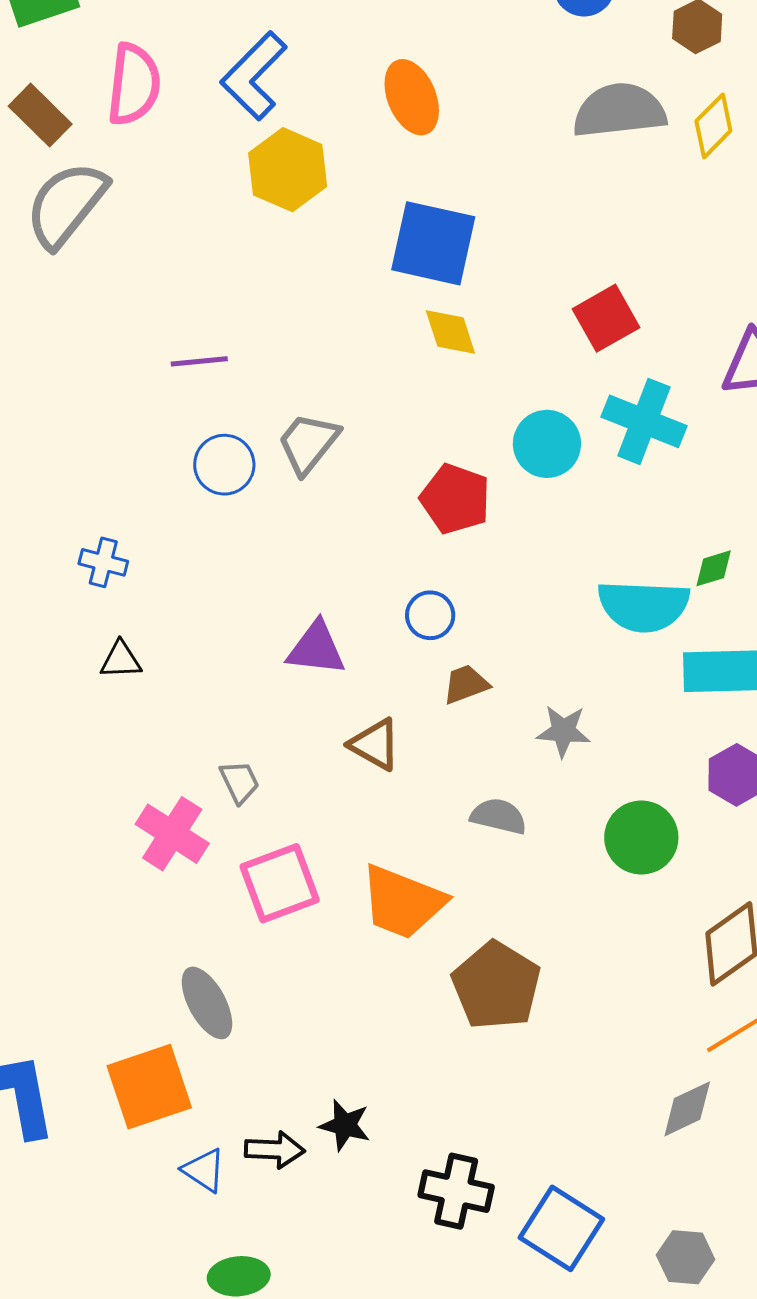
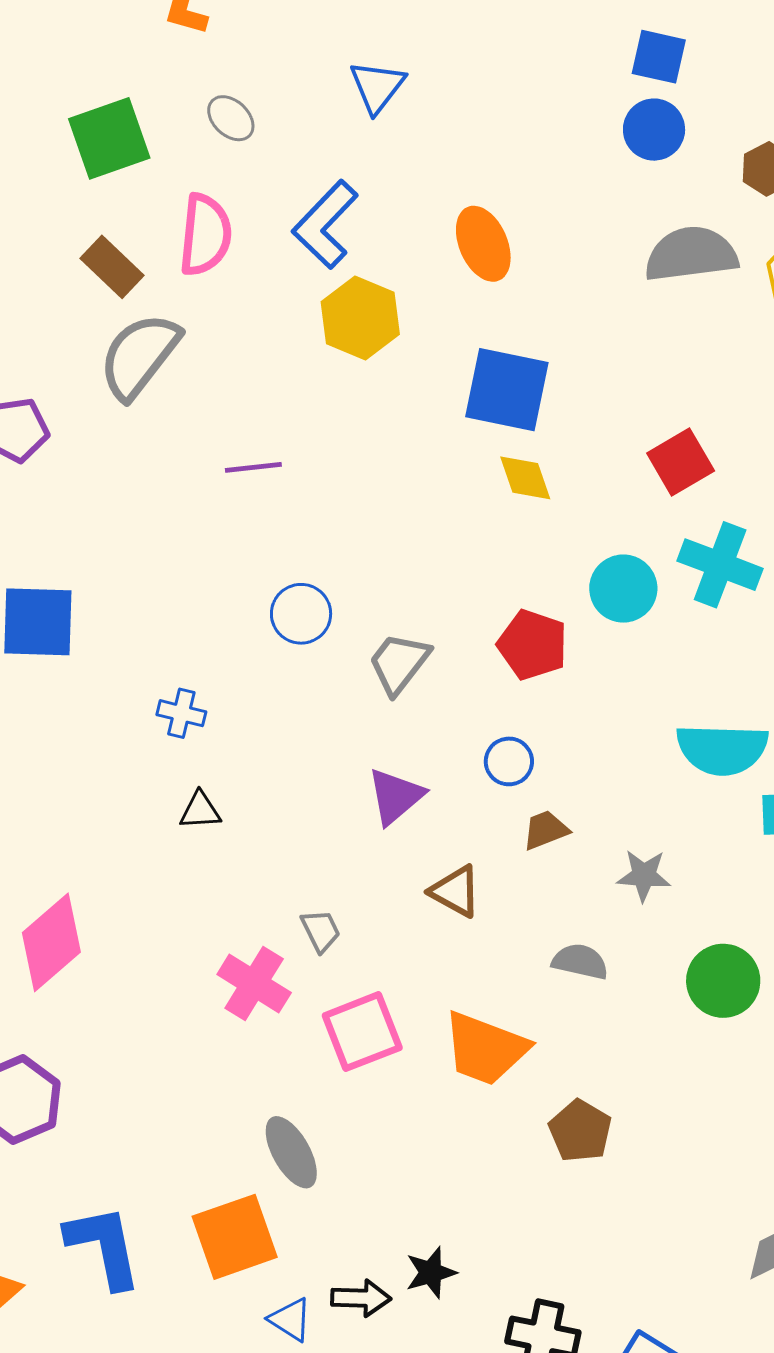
purple line: (199, 361) -> (253, 467), moved
gray trapezoid: (308, 443) -> (399, 663), moved
purple triangle: (316, 648) -> (395, 796), turned -46
brown pentagon: (496, 986) -> (580, 1131), size x0.7
black star: (345, 1125) -> (431, 1273), turned -30

